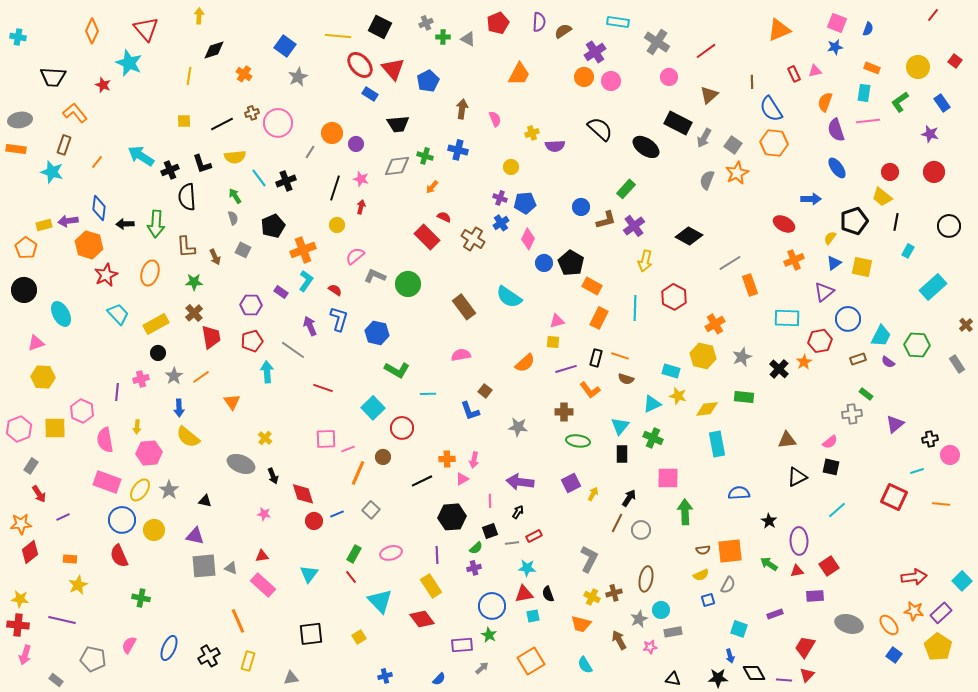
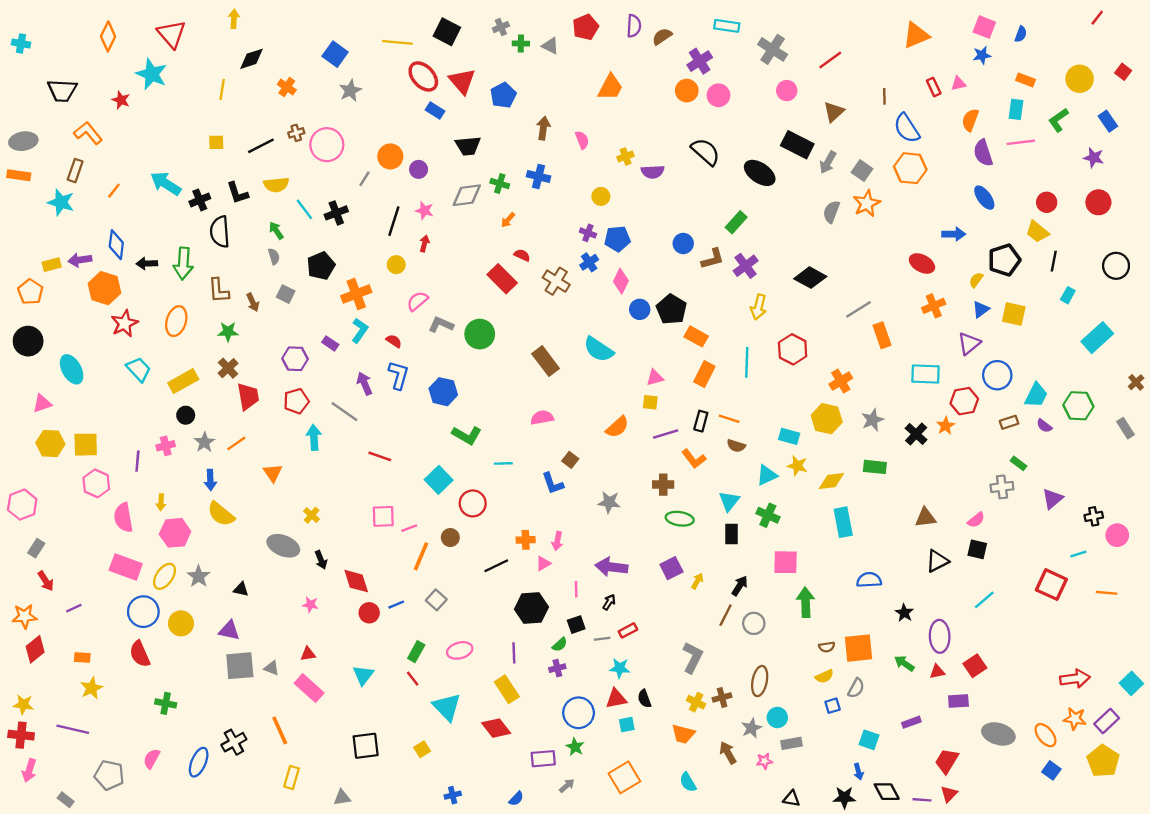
yellow square: (55, 428) -> (86, 445), moved
black cross: (209, 656) -> (234, 742), moved

